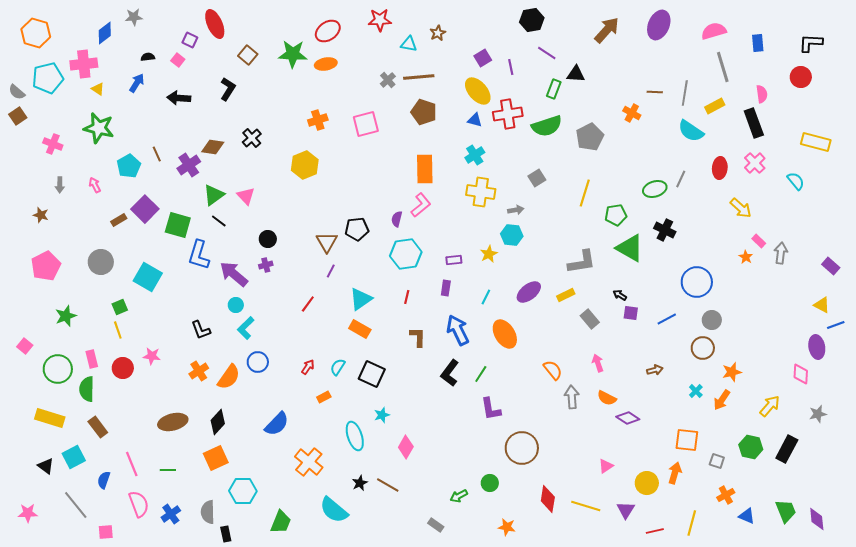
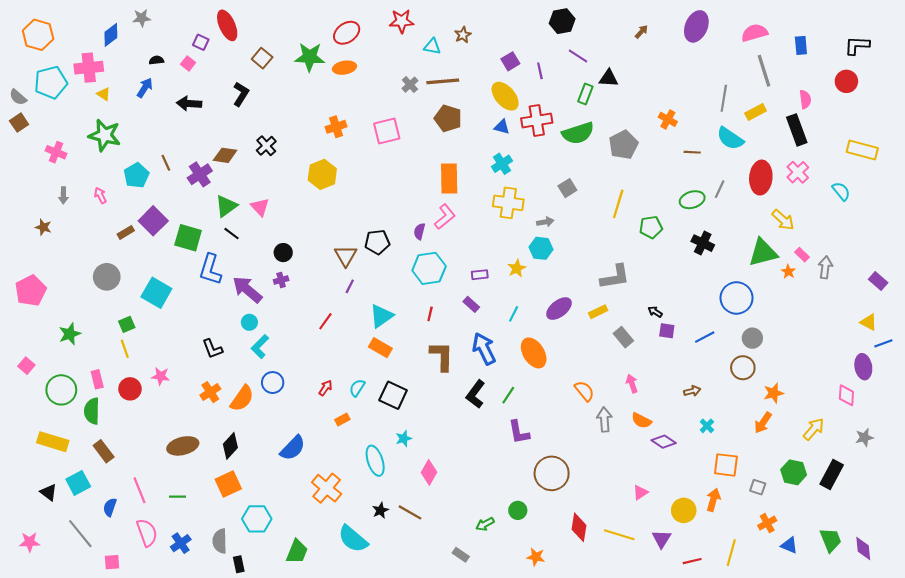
brown arrow: (607, 30) -> (641, 32), size x0.5
brown line: (655, 92) -> (692, 152), moved
red ellipse: (720, 168) -> (761, 178), size x1.4
green triangle: (630, 248) -> (763, 253), moved, turned -44
pink pentagon: (46, 266) -> (31, 291), moved
purple rectangle: (446, 288) -> (471, 304), turned -56
brown L-shape: (418, 337) -> (442, 356), size x1.4
cyan cross: (696, 391) -> (707, 426), moved

